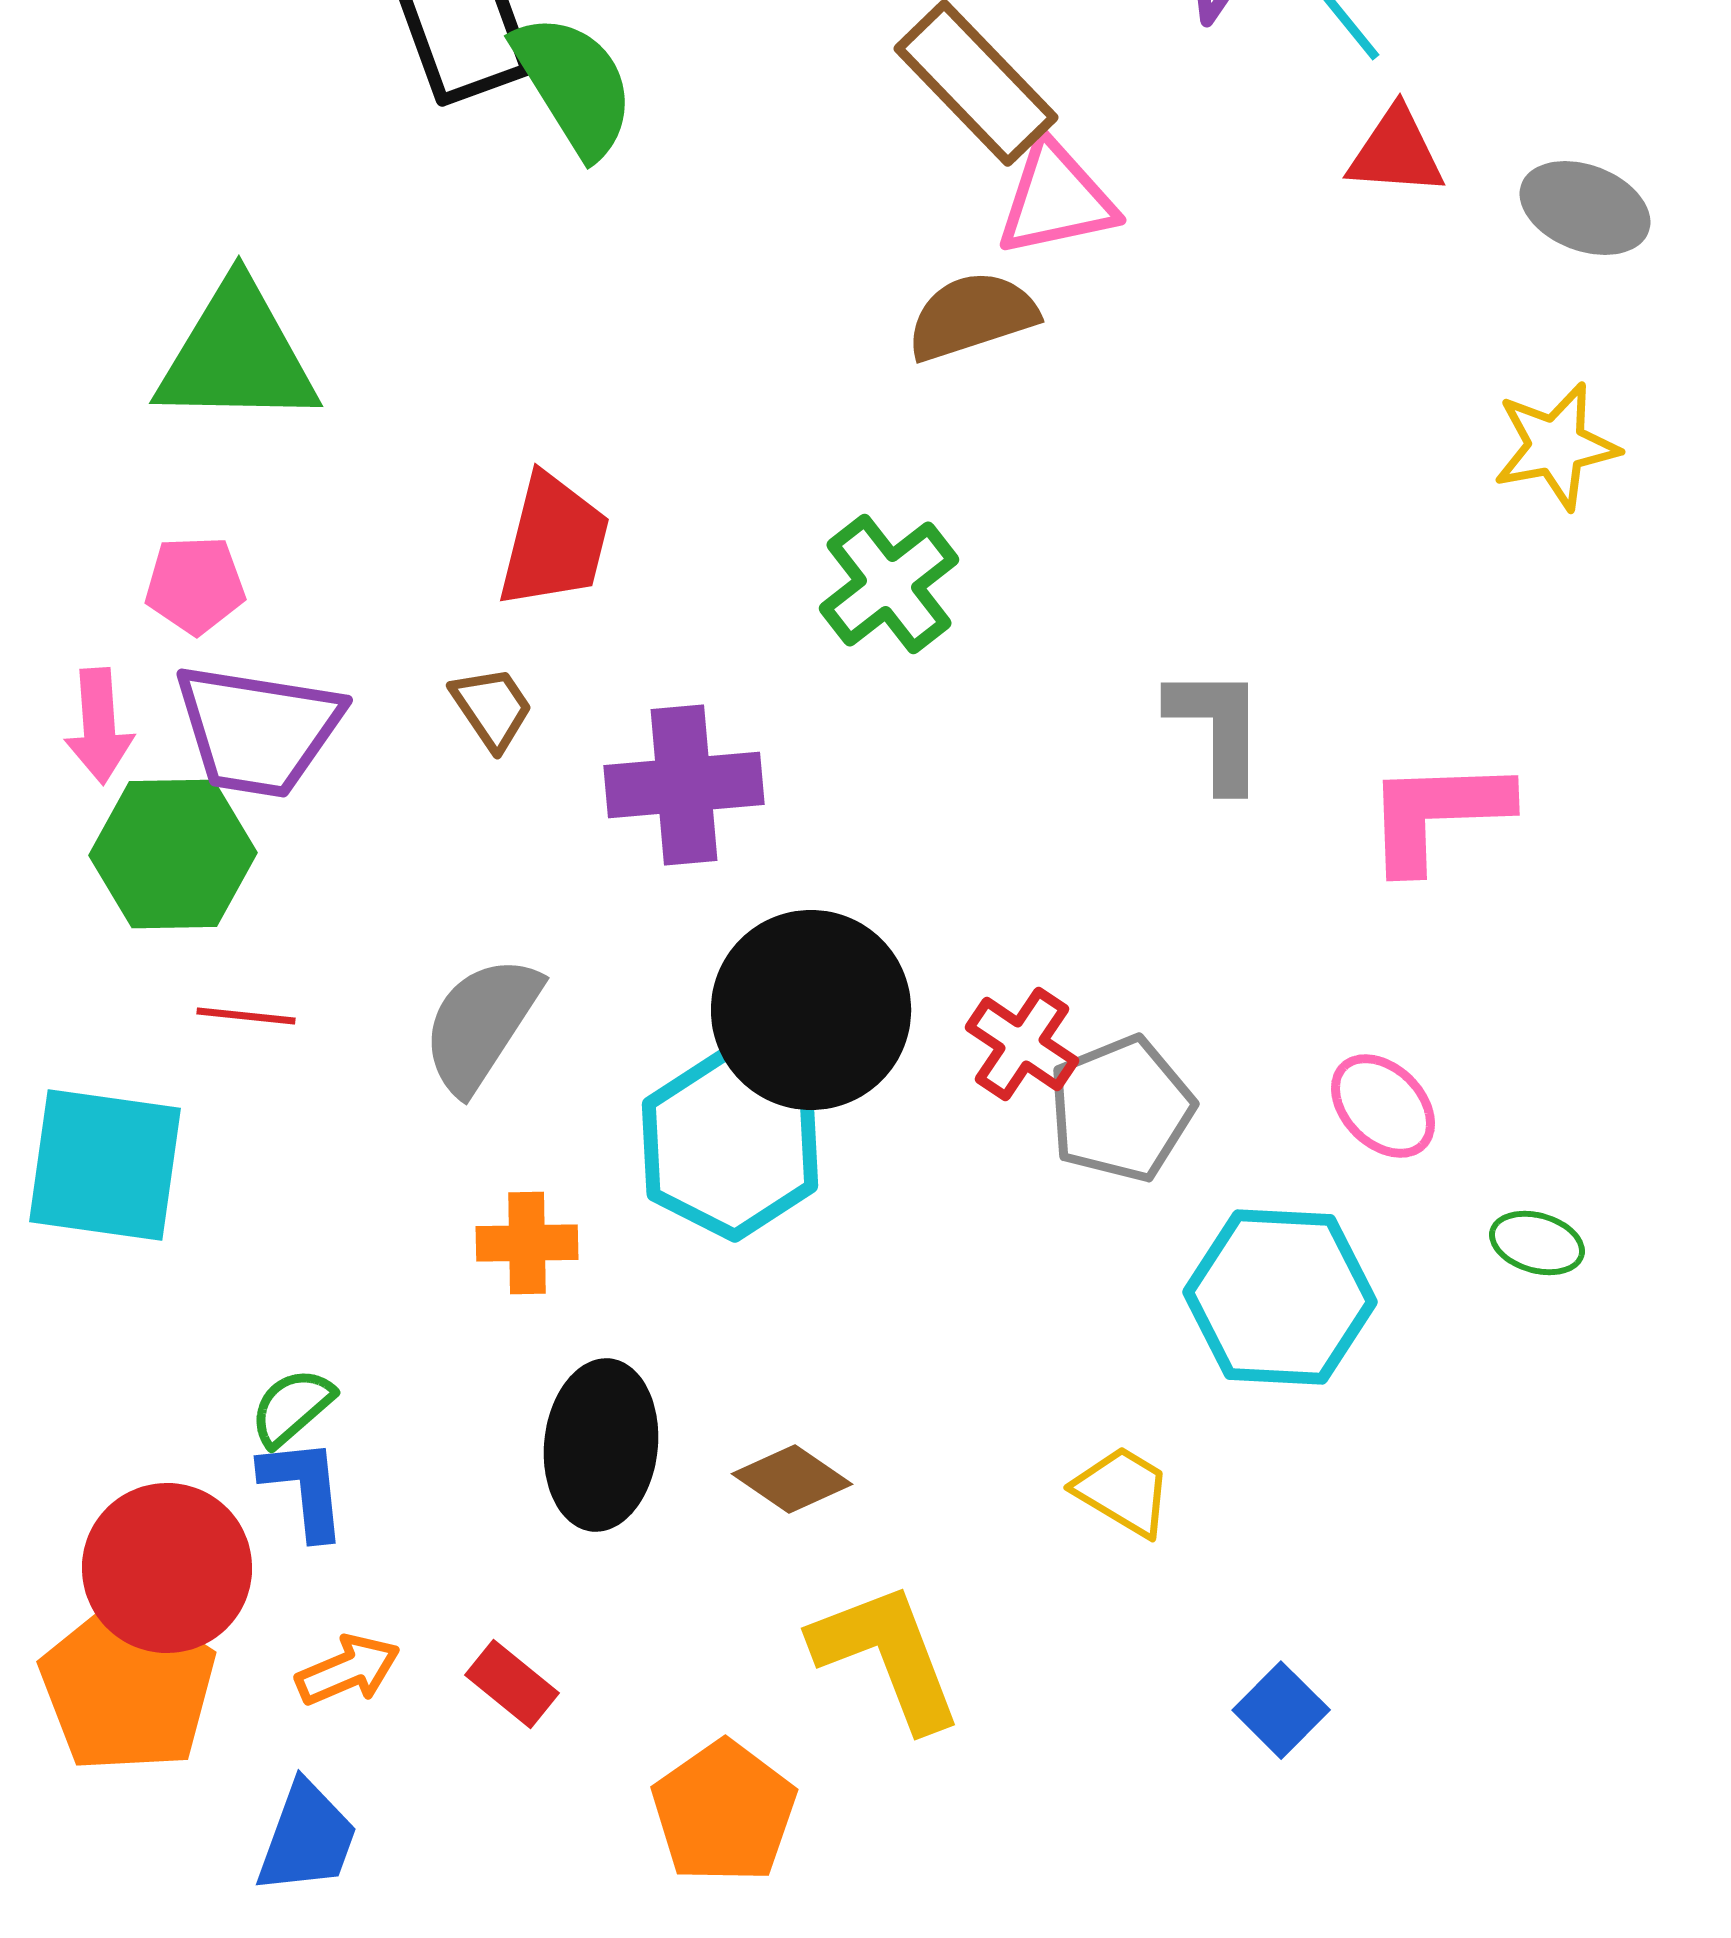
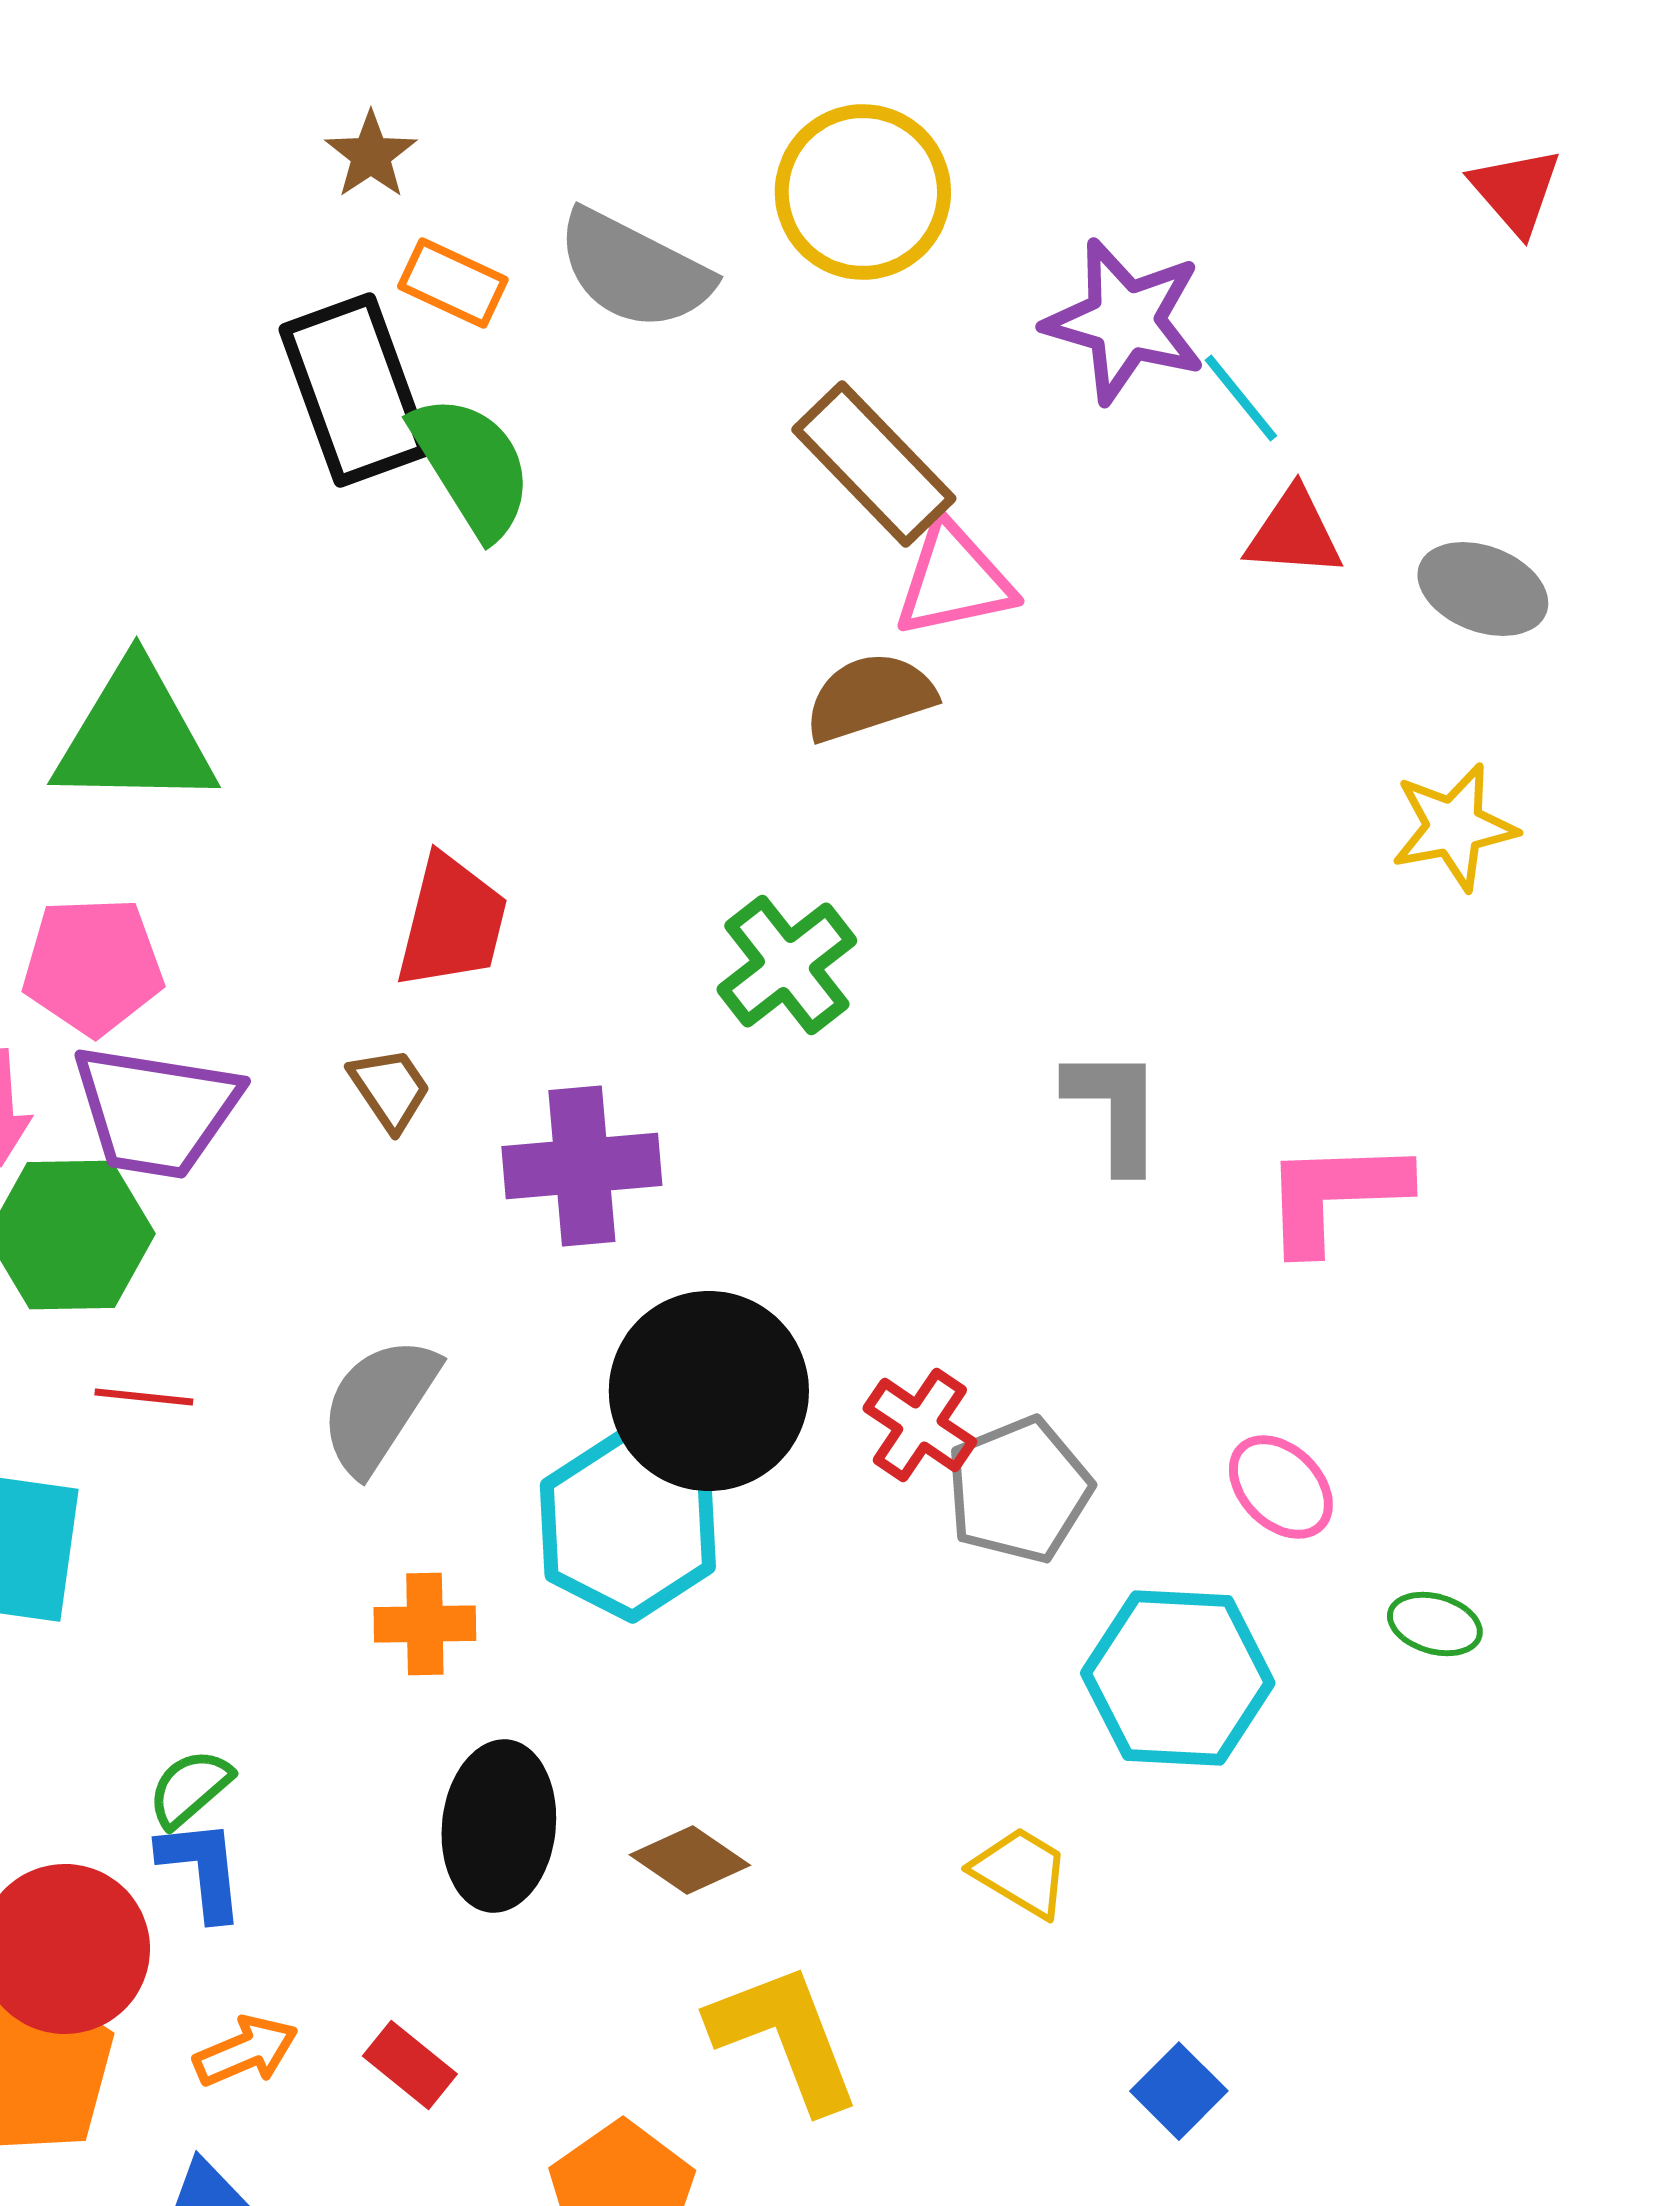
pink pentagon: (195, 585) -> (93, 966), size x1.4

